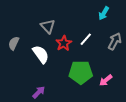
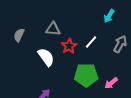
gray triangle: (48, 26) -> (53, 29), turned -42
gray semicircle: (14, 43) -> (19, 35), moved

